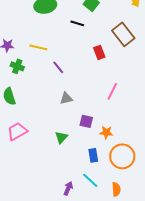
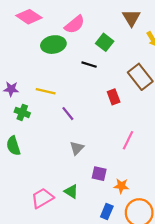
gray triangle: (66, 98) -> (77, 148), turned -32
pink trapezoid: (17, 131) -> (42, 198), moved
green triangle: (61, 137) -> (71, 191), turned -40
blue rectangle: (93, 155) -> (107, 211), turned 32

